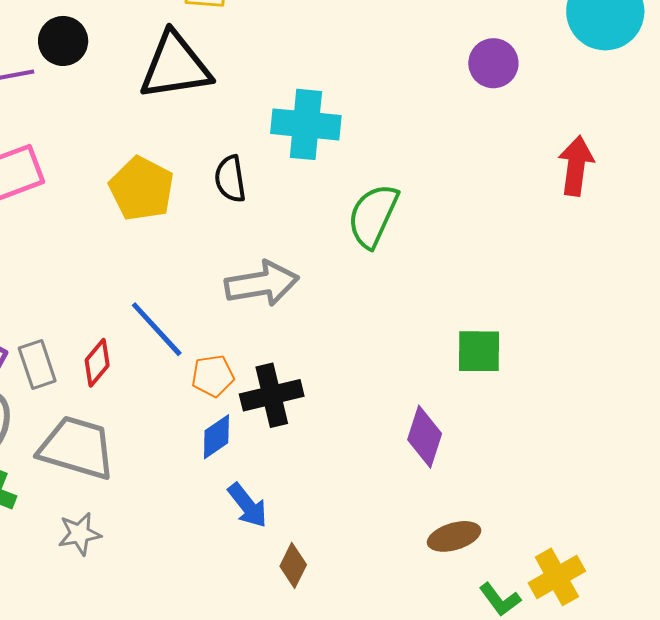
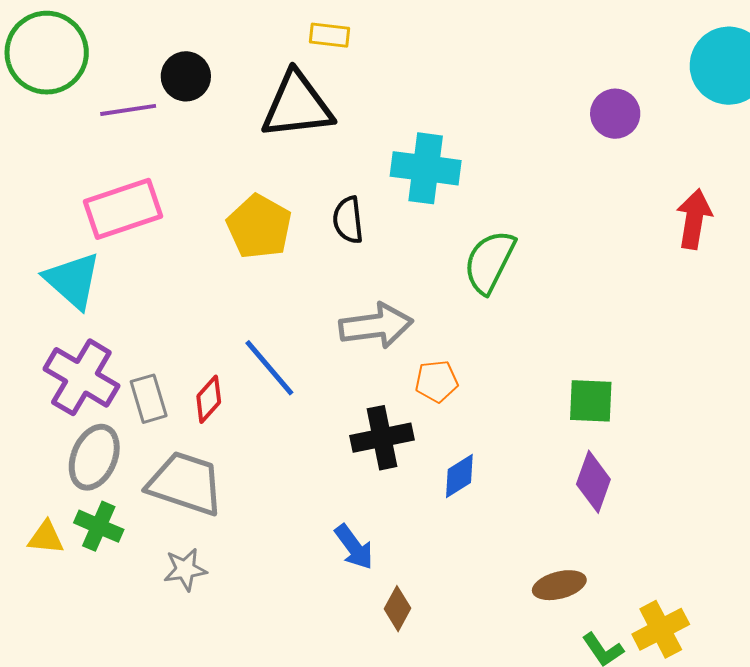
orange pentagon: (213, 376) -> (437, 381), moved
blue diamond: (216, 437) -> (459, 476), moved
purple diamond: (425, 437) -> (593, 482), moved

